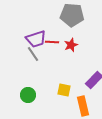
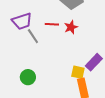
purple trapezoid: (36, 39) -> (22, 21), moved
yellow square: (64, 90) -> (78, 72), moved

